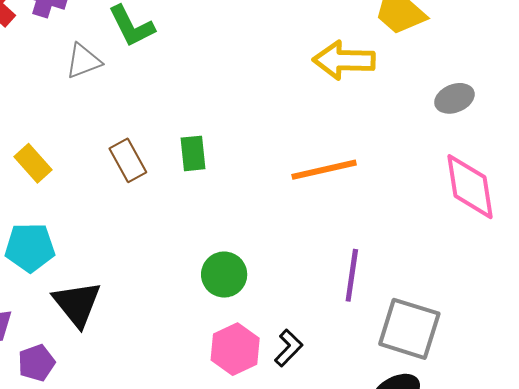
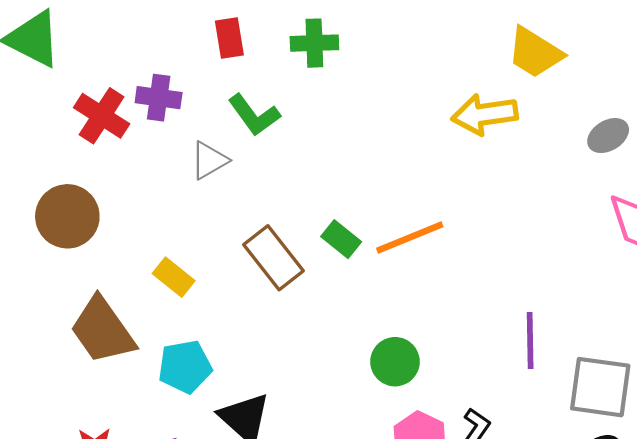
green rectangle: (193, 153) -> (341, 239), turned -36
brown rectangle: (128, 160) -> (273, 258), size x1.4
orange line: (324, 170) -> (410, 237), moved

